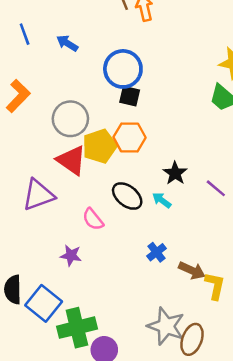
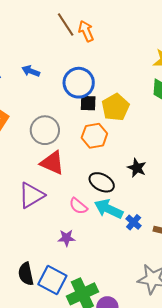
yellow pentagon: (100, 146) -> (115, 107), moved
black star: (175, 173) -> (137, 168), moved
cyan arrow: (162, 200) -> (109, 209), moved, size x1.8

